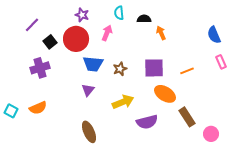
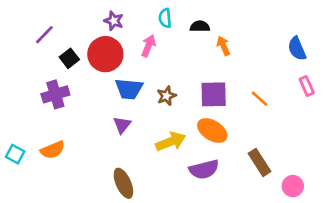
orange line: (187, 71) -> (259, 99), turned 64
orange ellipse: (165, 94) -> (212, 131), moved

